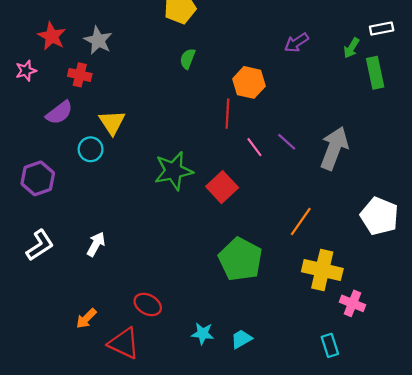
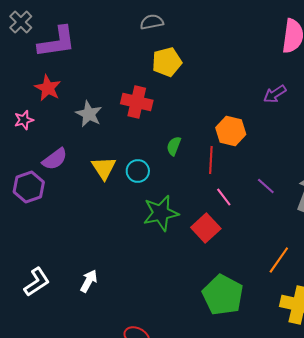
gray star: (98, 40) -> (89, 114), moved
green semicircle: (188, 59) -> (174, 146), moved
red cross: (80, 75) -> (137, 102), moved, size x1.4
pink line: (254, 147) -> (224, 197), moved
cyan circle: (91, 149) -> (138, 171), moved
purple hexagon: (38, 178) -> (29, 187), moved

